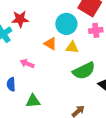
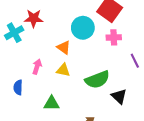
yellow triangle: (72, 47) -> (63, 70), moved
pink arrow: (27, 64) -> (37, 67), turned 80
green triangle: (33, 101) -> (52, 103), moved

